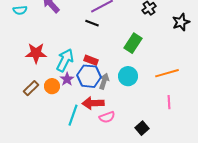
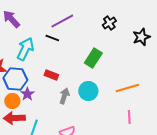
cyan arrow: (65, 60) -> (25, 49), moved
blue hexagon: (89, 76) -> (15, 79), moved
red arrow: (93, 103) -> (14, 118), moved

